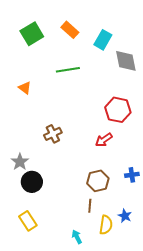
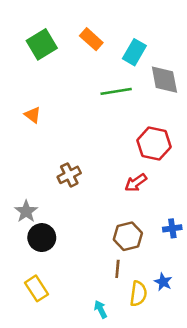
green line: (68, 70) -> (116, 91), moved

